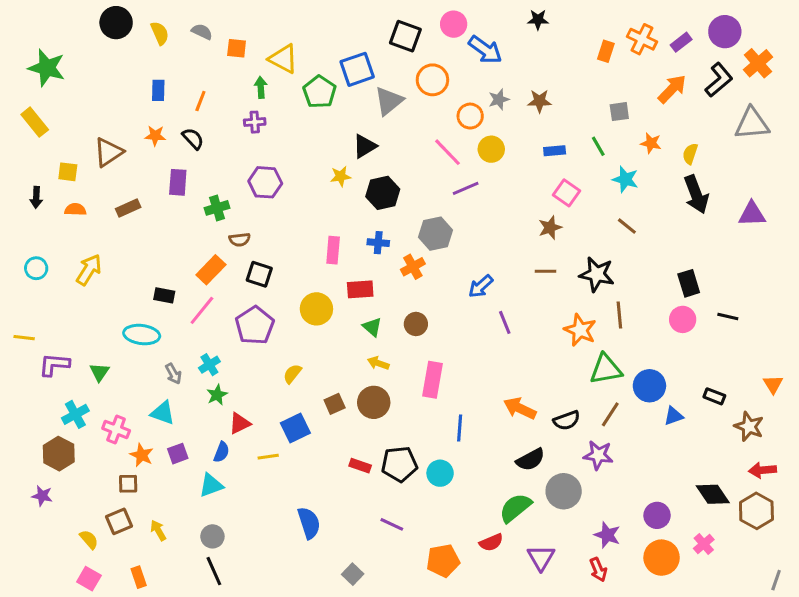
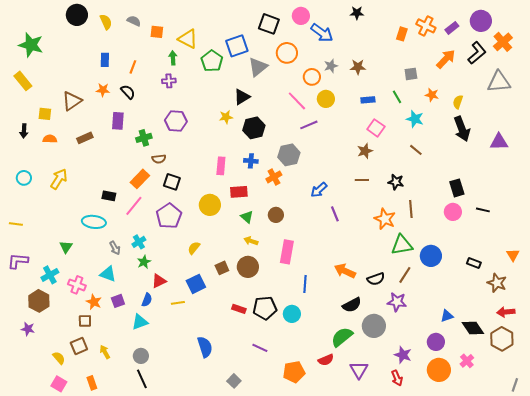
black star: (597, 274) -> (396, 182), size x0.7
purple L-shape: (54, 365) -> (18, 261), moved
blue triangle: (674, 416) -> (447, 316), moved

